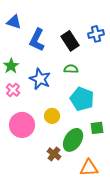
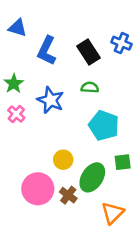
blue cross: (96, 34) -> (121, 43), turned 35
yellow circle: (52, 116) -> (63, 160), moved
pink circle: (22, 125) -> (38, 189), moved
orange triangle: (89, 168) -> (113, 213), turned -42

